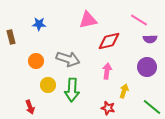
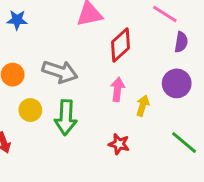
purple semicircle: (150, 39) -> (181, 42), turned -80
red diamond: (109, 41) -> (121, 45), turned -30
yellow arrow: (124, 91) -> (143, 106), moved

